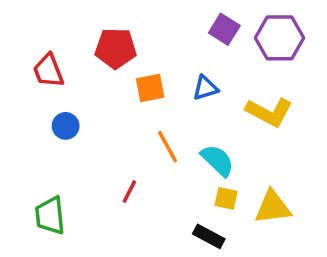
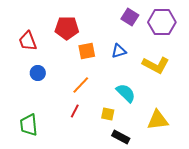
orange line: (167, 147) -> (81, 85), moved, turned 72
yellow square: (226, 198) -> (108, 114), moved

